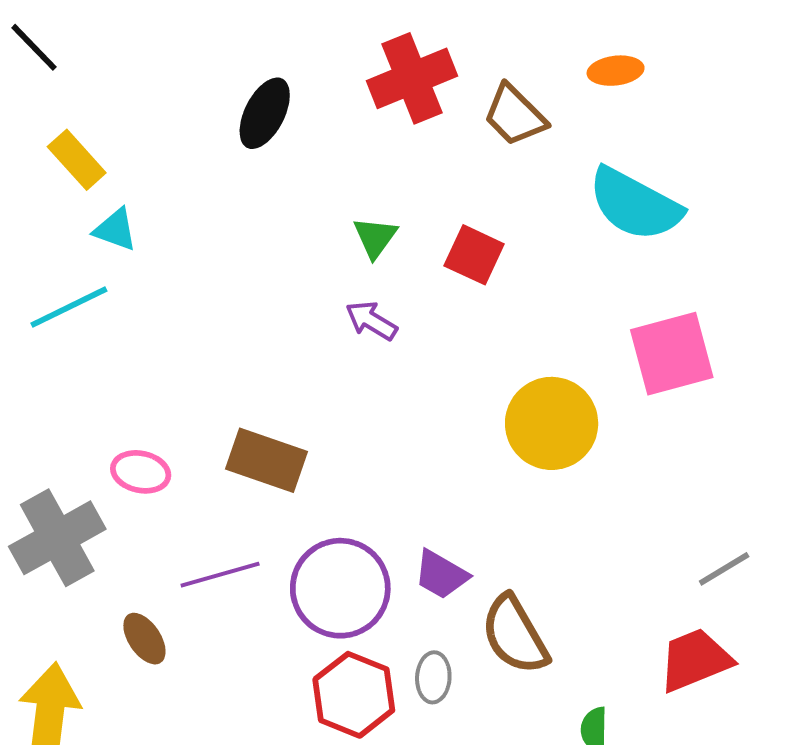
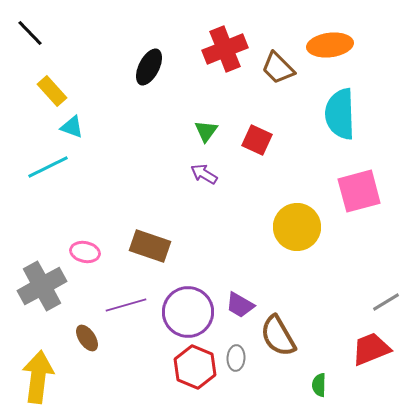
orange ellipse: (616, 71) -> (330, 45), size x1.6
cyan semicircle: (635, 204) -> (340, 114), turned 60

